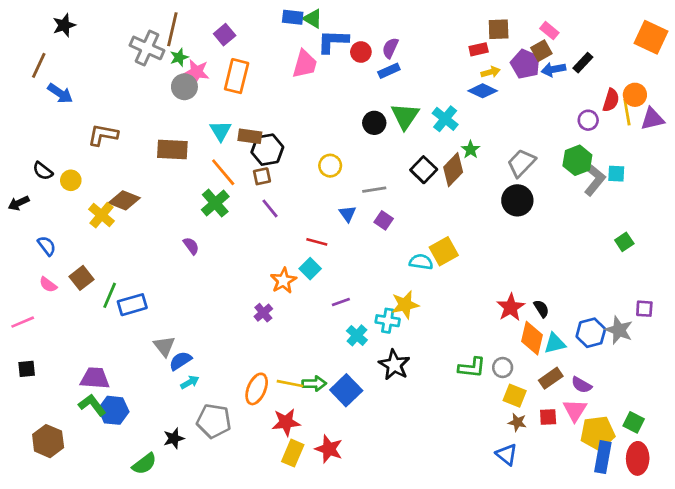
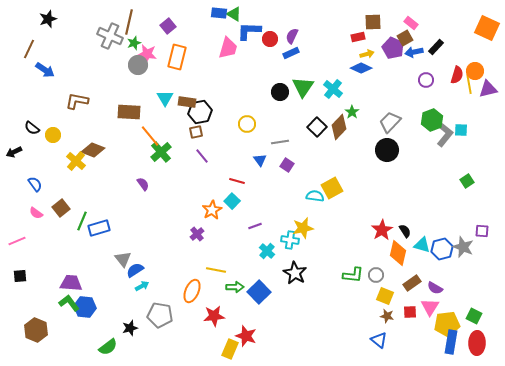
purple circle: (588, 120) -> (426, 80), moved
orange line: (223, 172) -> (150, 136), moved
cyan triangle: (555, 343) -> (422, 245), moved, turned 30
yellow line: (290, 384) -> (216, 270), moved
yellow rectangle: (293, 453) -> (230, 349), moved

